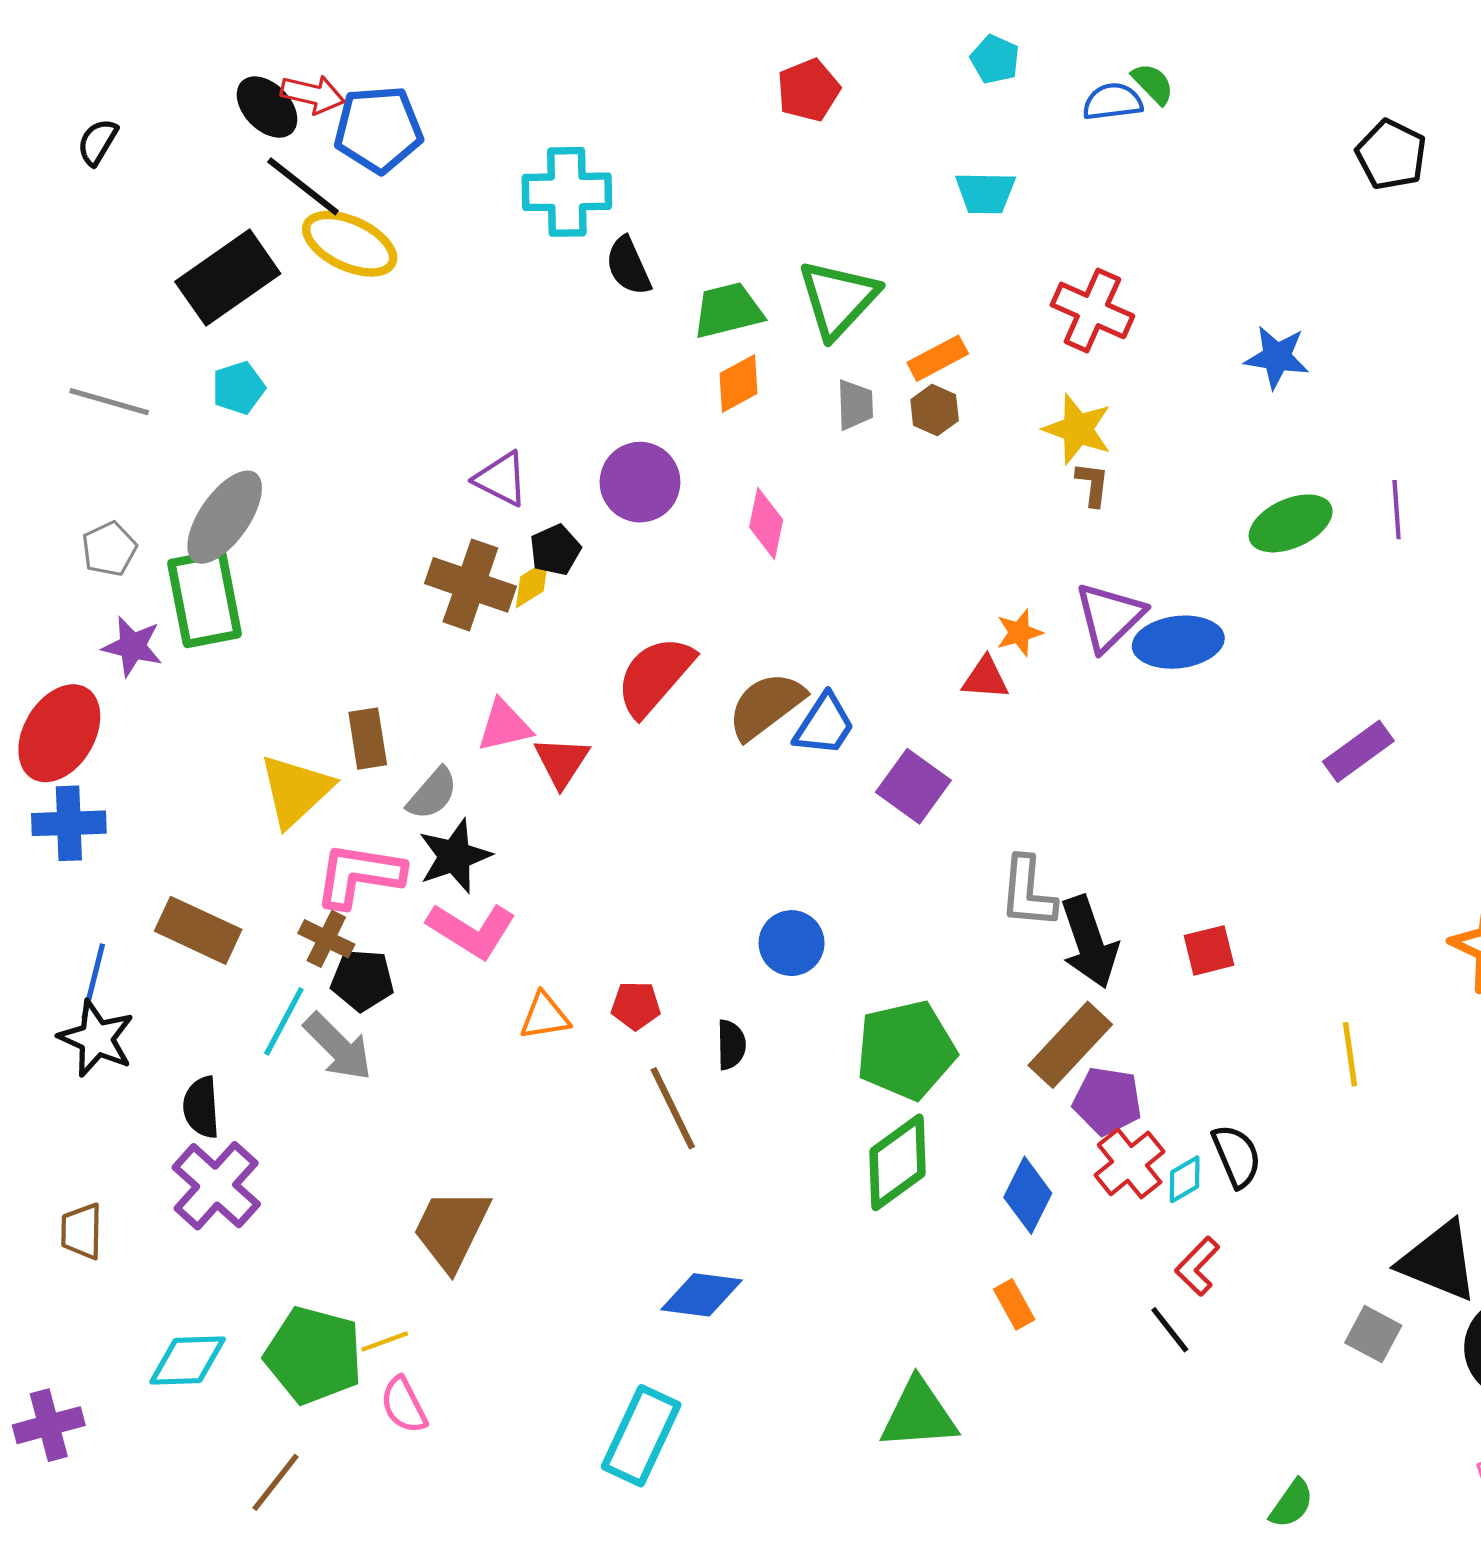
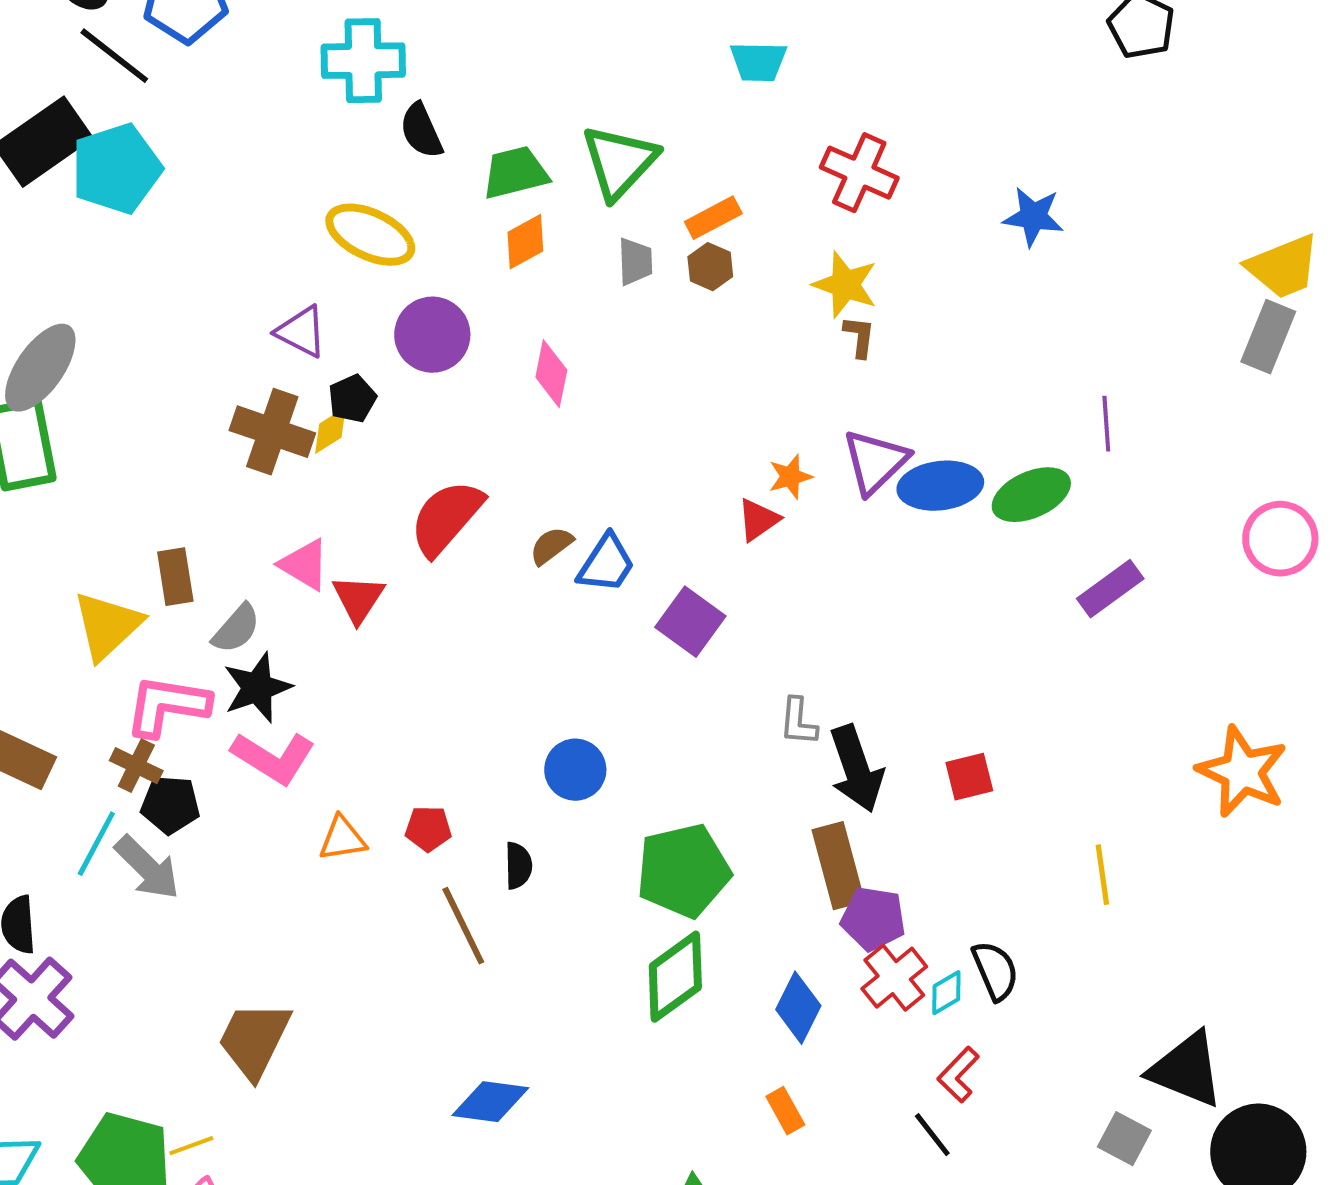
yellow ellipse: (350, 244) -> (370, 235), moved
cyan pentagon: (238, 388) -> (116, 169), moved, size x1.8
purple line: (1397, 510) -> (1106, 424), moved
green ellipse: (1291, 523) -> (1031, 495), moved
red triangle: (985, 678) -> (758, 520), turned -39
brown semicircle: (766, 706) -> (551, 546), size x0.6
pink triangle: (504, 726) -> (304, 565), turned 44
gray L-shape: (1028, 892) -> (798, 722), size x0.7
brown rectangle: (1070, 1045) -> (838, 866), turned -58

